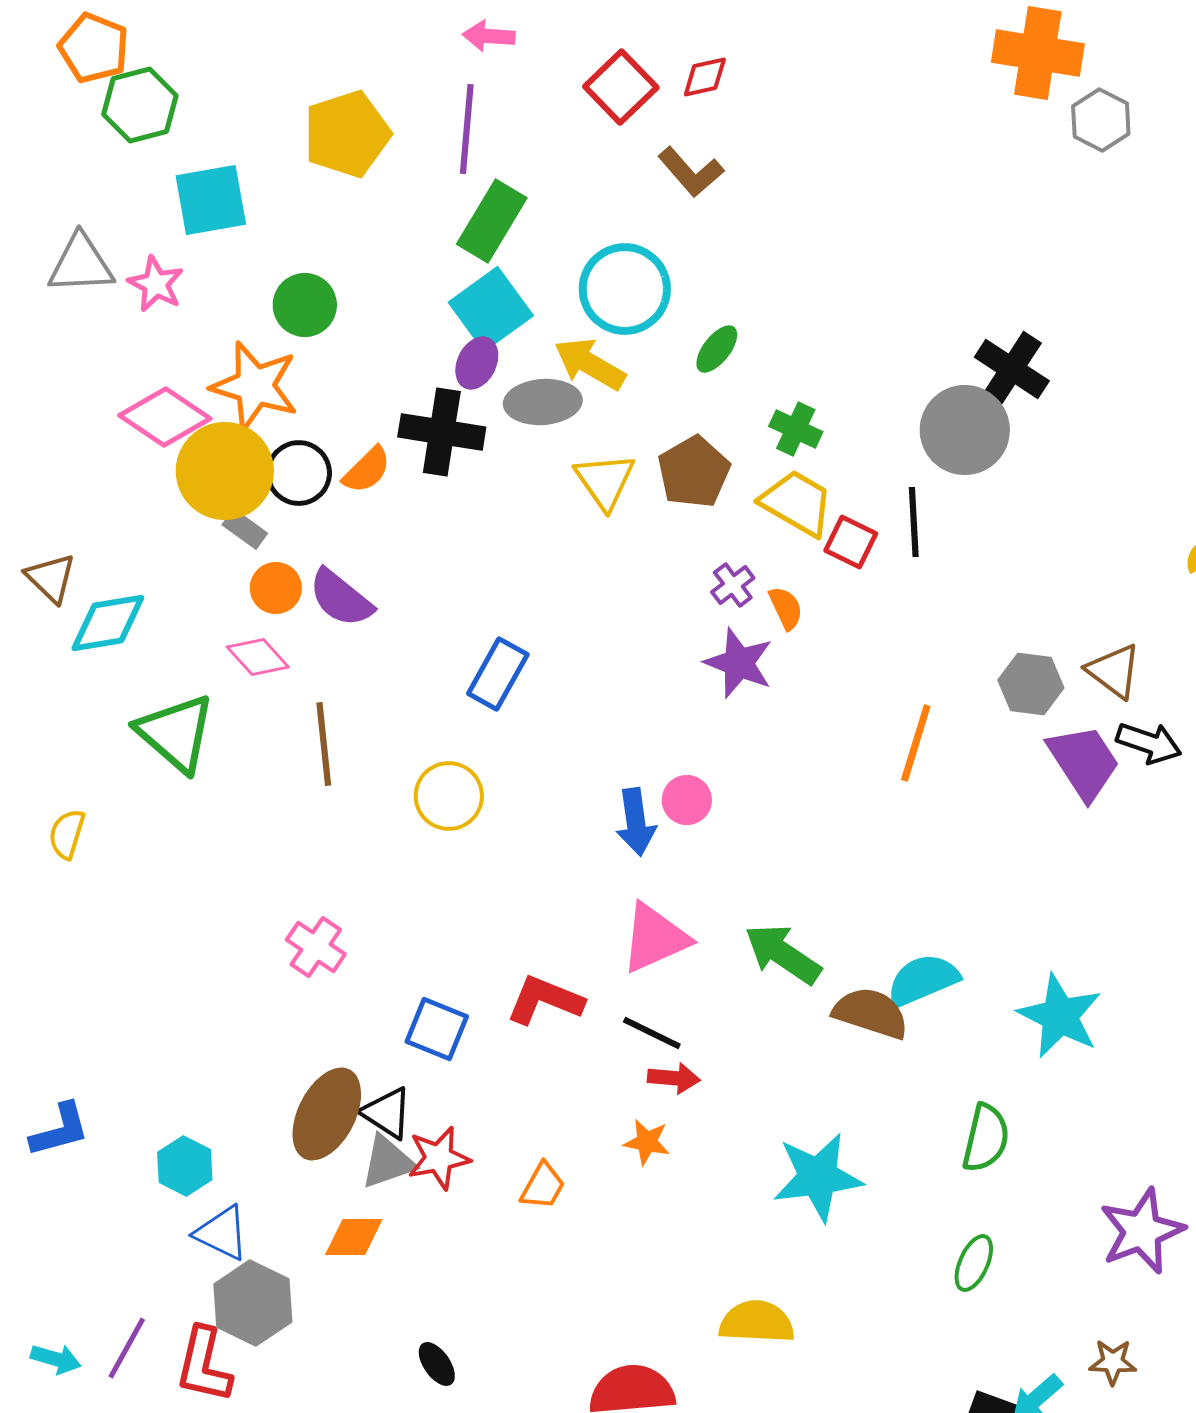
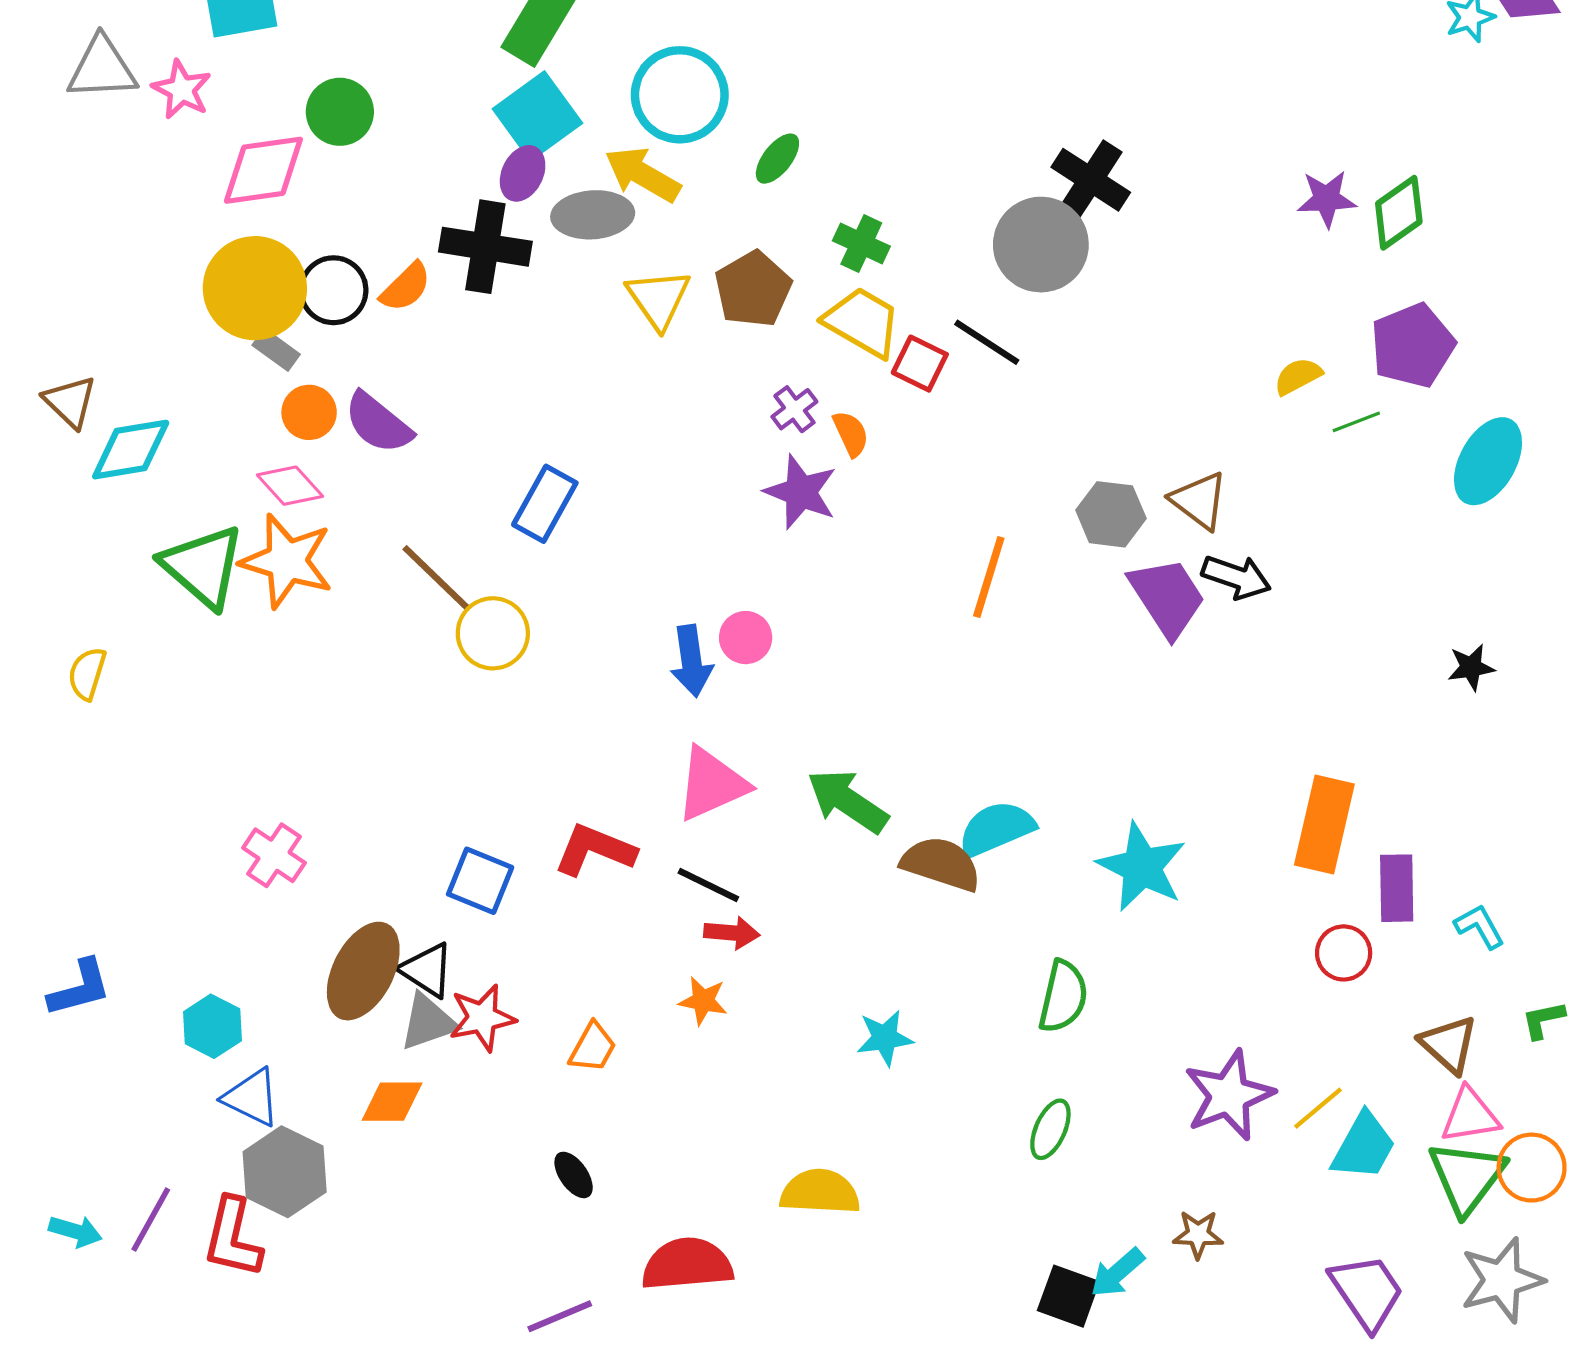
orange star: (255, 386) -> (287, 561), moved
pink diamond: (165, 417) -> (263, 170), moved, turned -42
black line: (914, 522) -> (987, 342), turned -54
brown line: (324, 744) -> (437, 578), moved, turned -40
pink cross: (316, 947) -> (274, 855), moved
cyan star: (818, 1177) -> (885, 1038), size x0.6
black ellipse: (437, 1364) -> (574, 1175), moved

